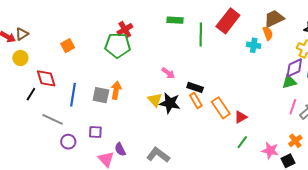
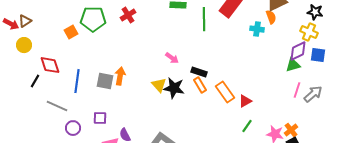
green pentagon: (118, 45) -> (93, 19), moved
orange cross: (295, 141) -> (291, 130), moved

